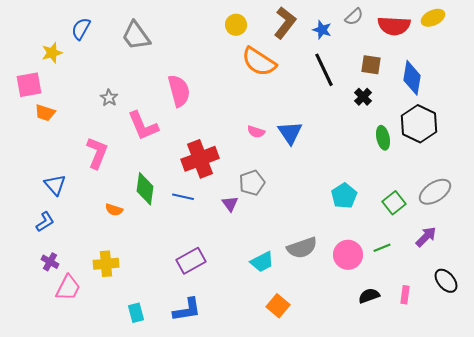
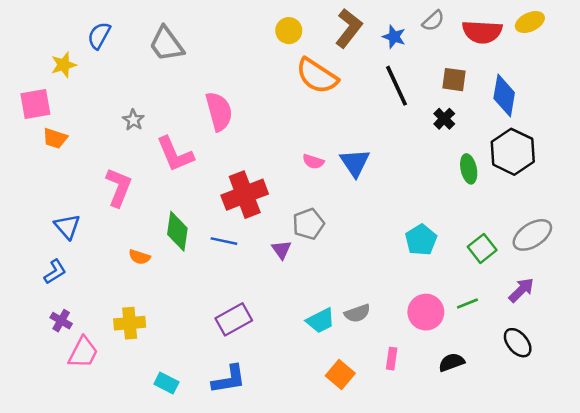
gray semicircle: (302, 248) -> (357, 313), moved, size x0.7
black ellipse: (446, 281) -> (518, 343), moved
pink rectangle: (405, 295) -> (392, 359), moved
cyan rectangle: (136, 313) -> (166, 383), turned -48

